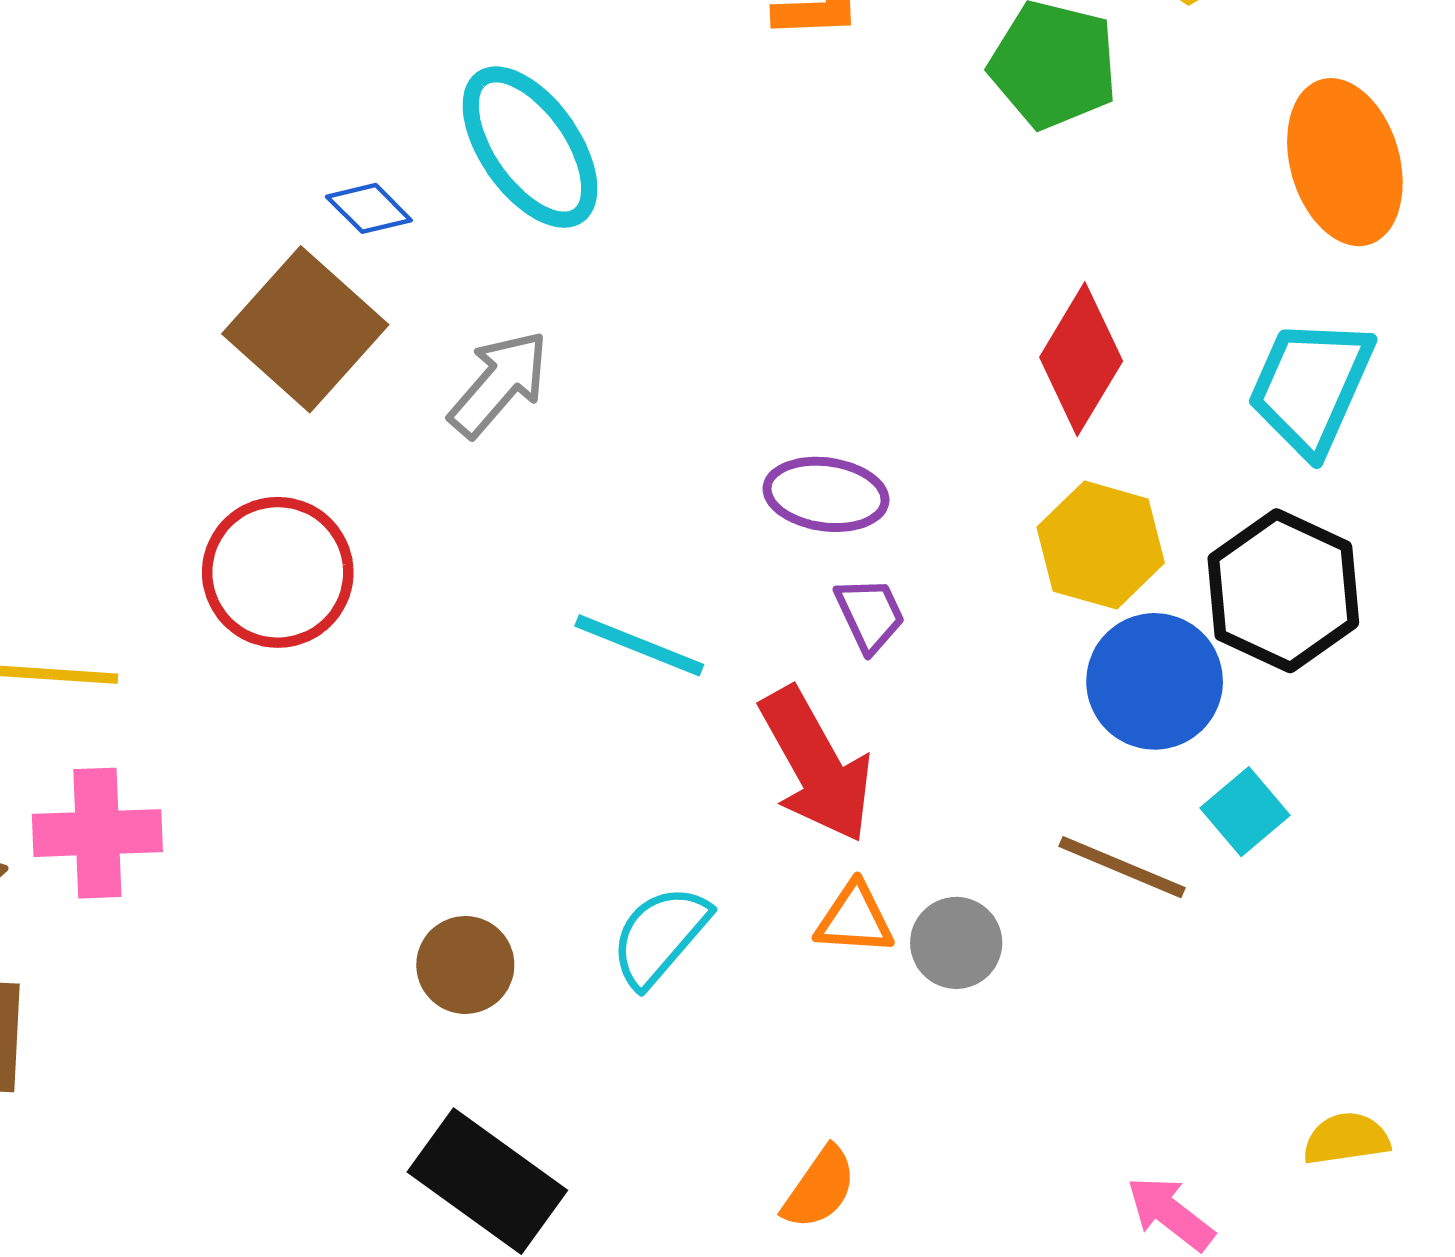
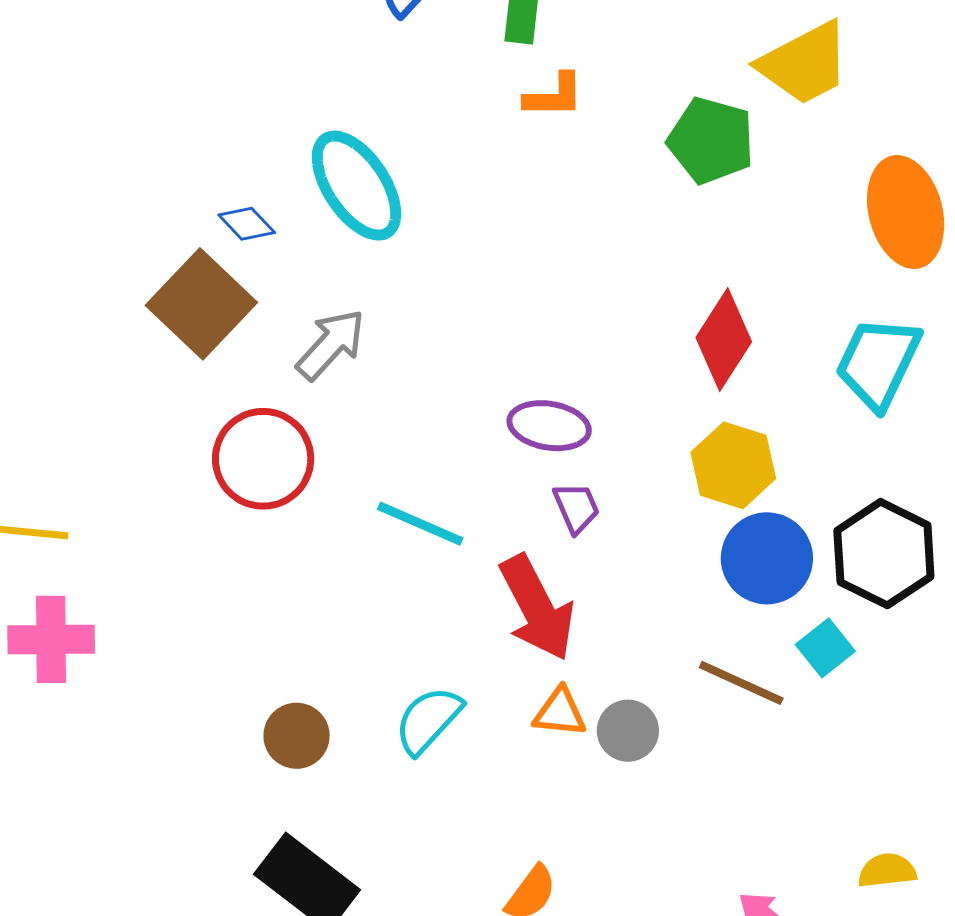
red circle: (278, 572) -> (263, 459), moved
black hexagon: (1283, 591) -> (884, 554), moved

